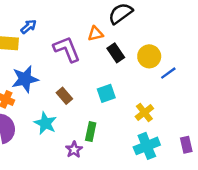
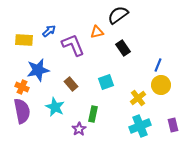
blue arrow: (29, 27) -> (49, 31), moved
black rectangle: (116, 53) -> (123, 48), moved
yellow circle: (149, 56) -> (161, 85), moved
blue line: (168, 73) -> (158, 65), turned -32

